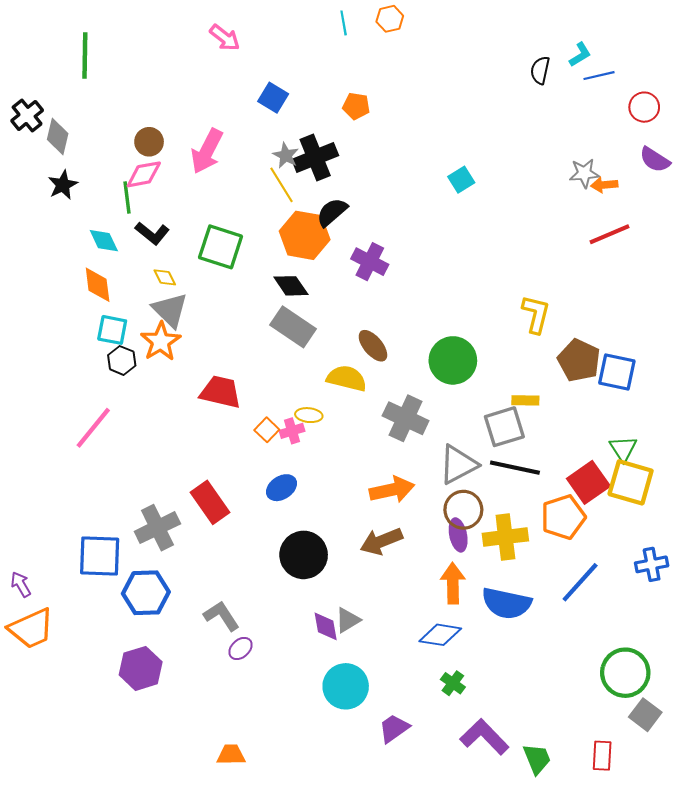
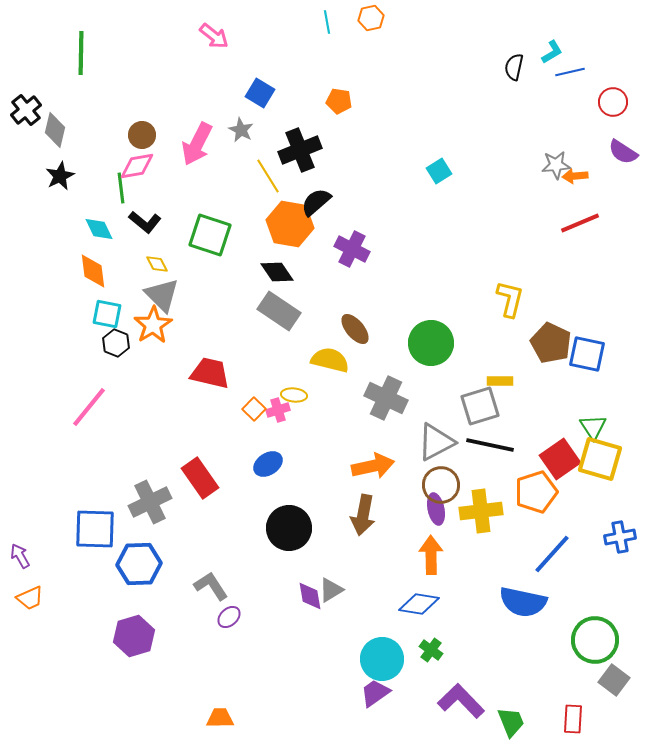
gray star: (286, 155) -> (241, 130), moved
brown arrow: (381, 541) -> (363, 515), turned -57
blue semicircle: (506, 603) -> (523, 602), moved
orange trapezoid: (31, 629) -> (30, 598), size x0.6
cyan circle: (346, 686) -> (382, 659), moved

